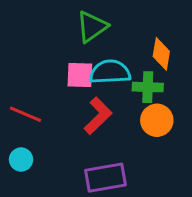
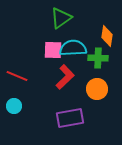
orange circle: (157, 120) -> (97, 89), moved

